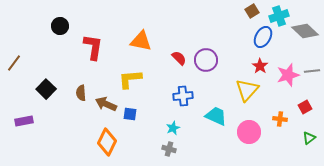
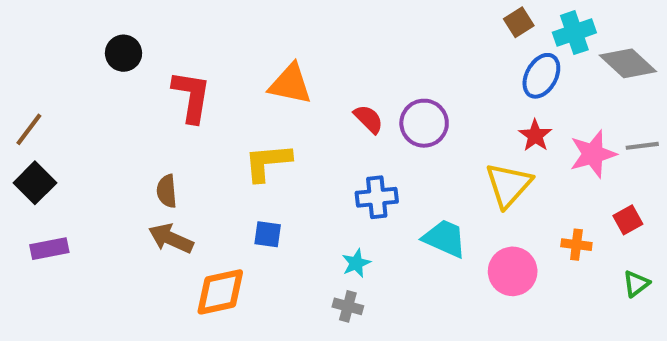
black square: (46, 89) -> (35, 183), moved
brown arrow: (106, 104) -> (171, 238), moved
orange diamond: (107, 142) -> (220, 292), turned 52

